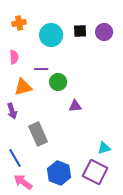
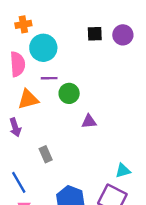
cyan circle: (51, 35) -> (43, 48), moved
pink semicircle: (14, 57) -> (18, 64), size x1.5
gray rectangle: (38, 134) -> (46, 154), size x0.6

